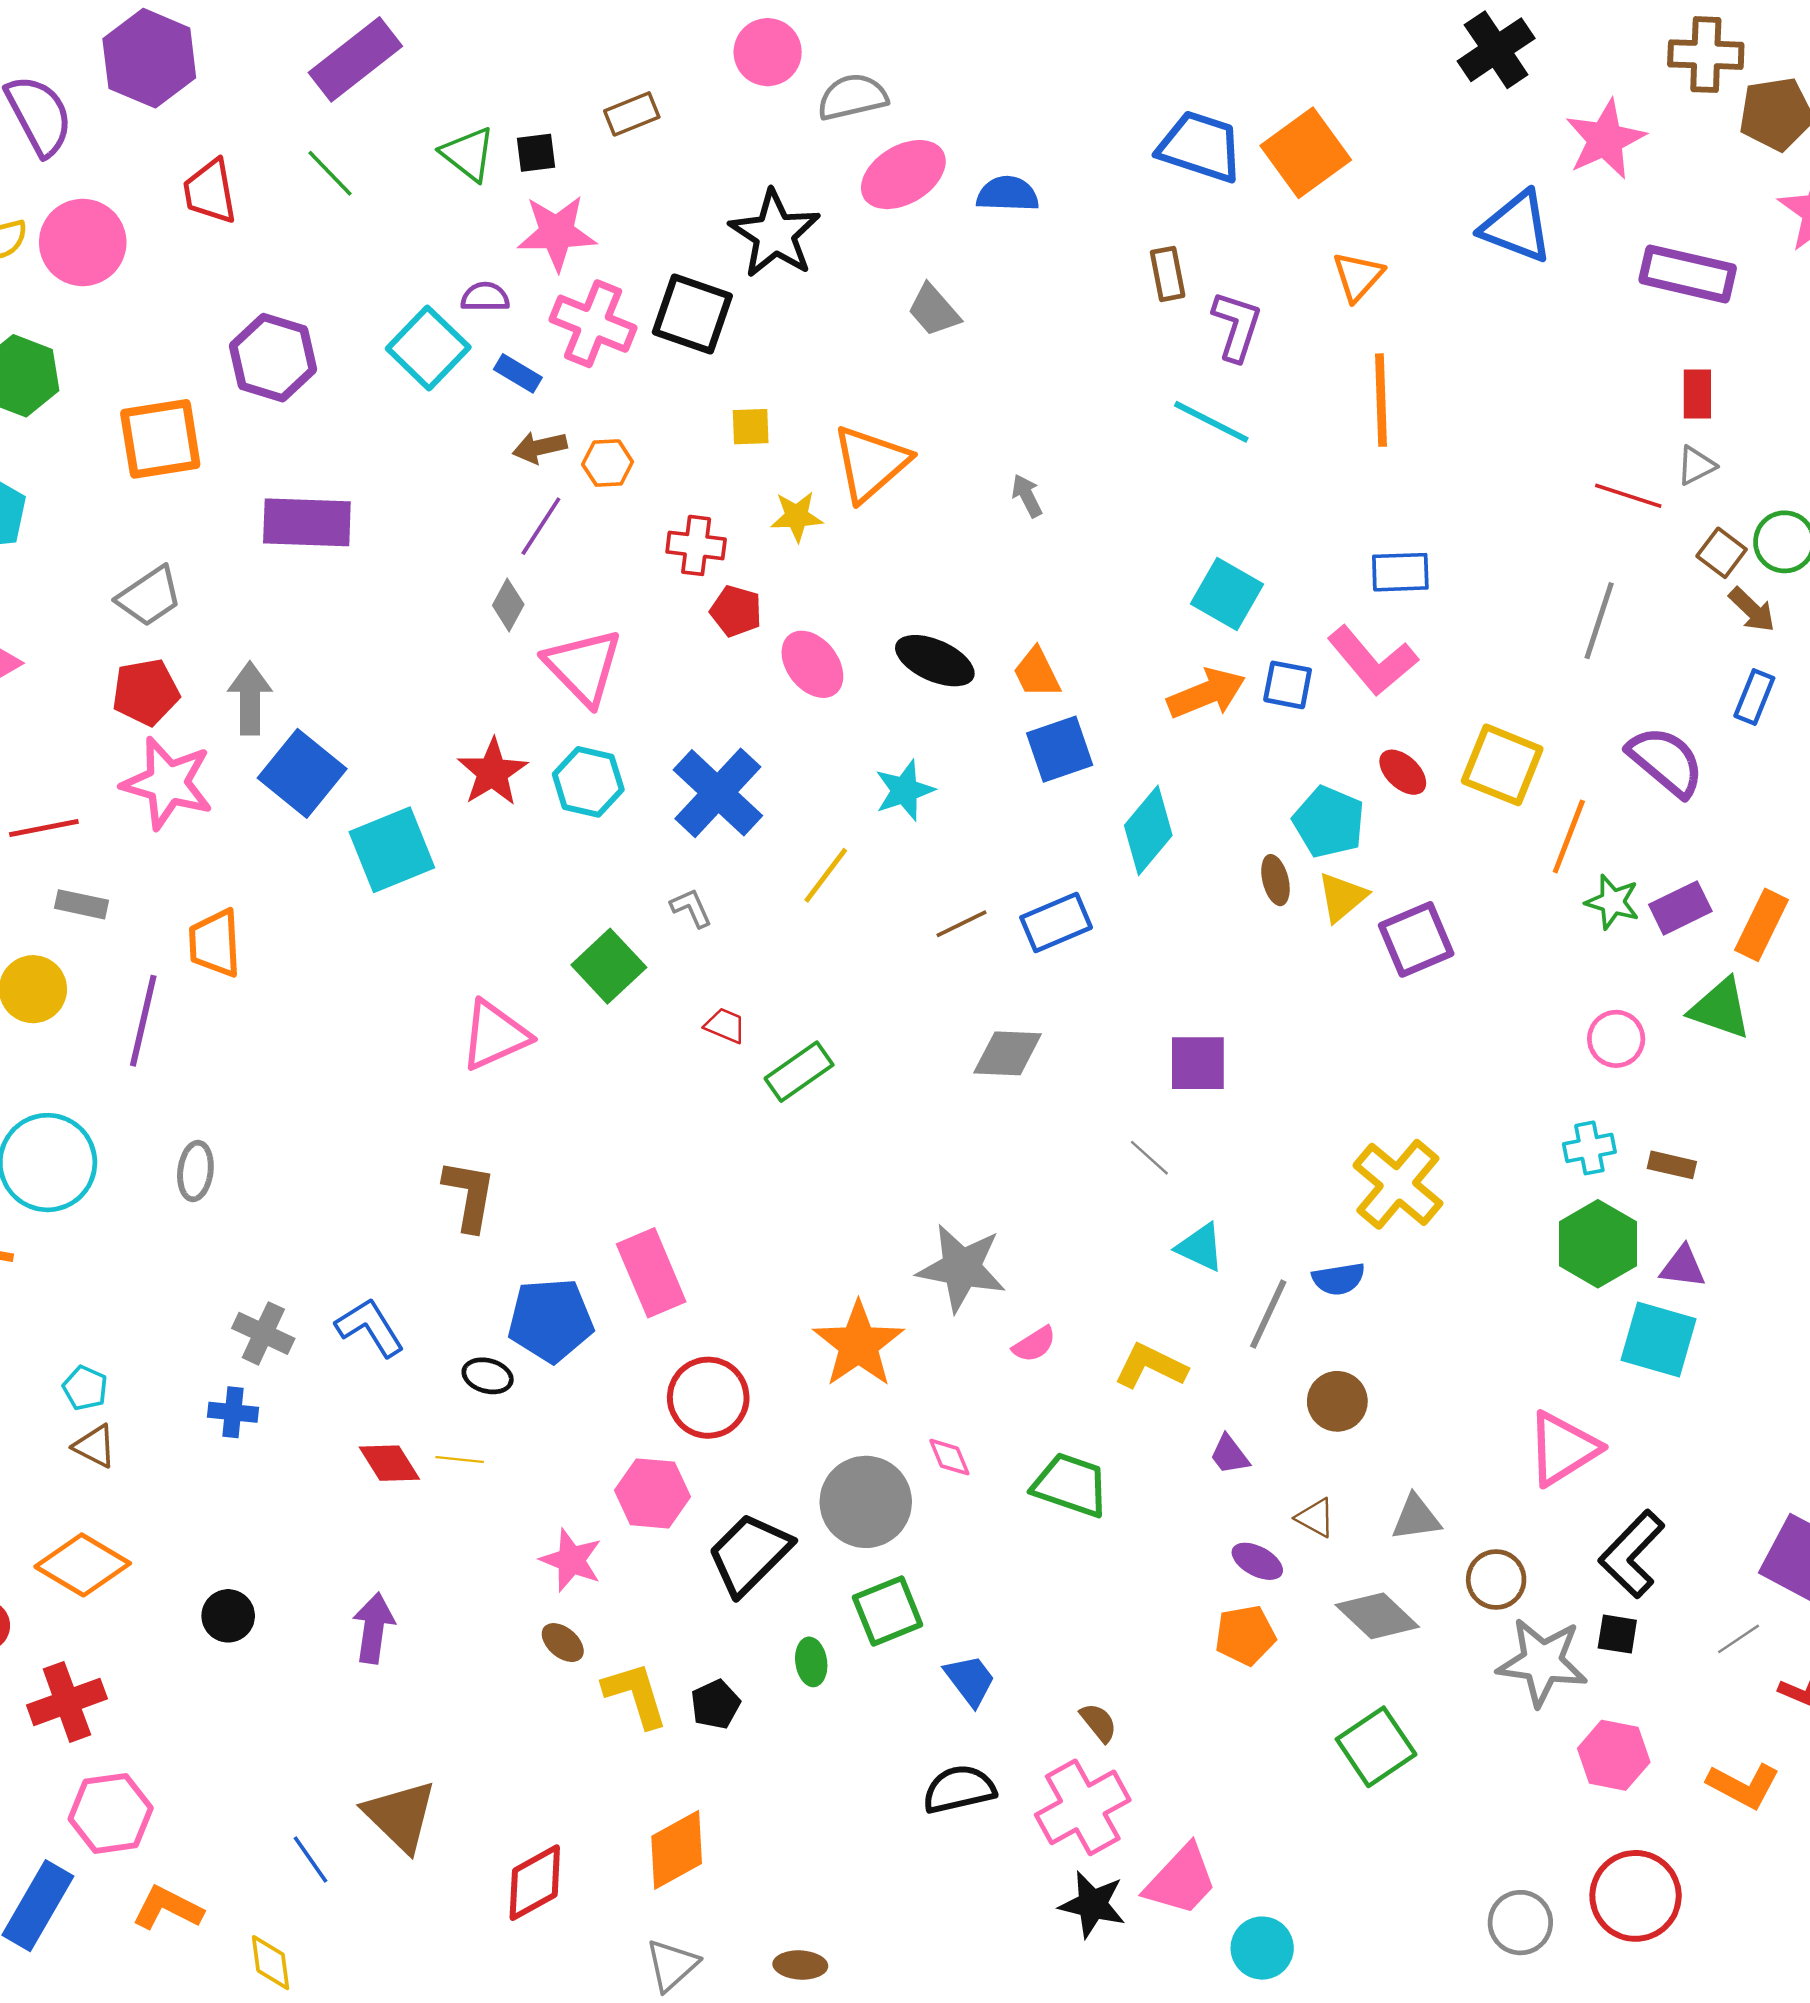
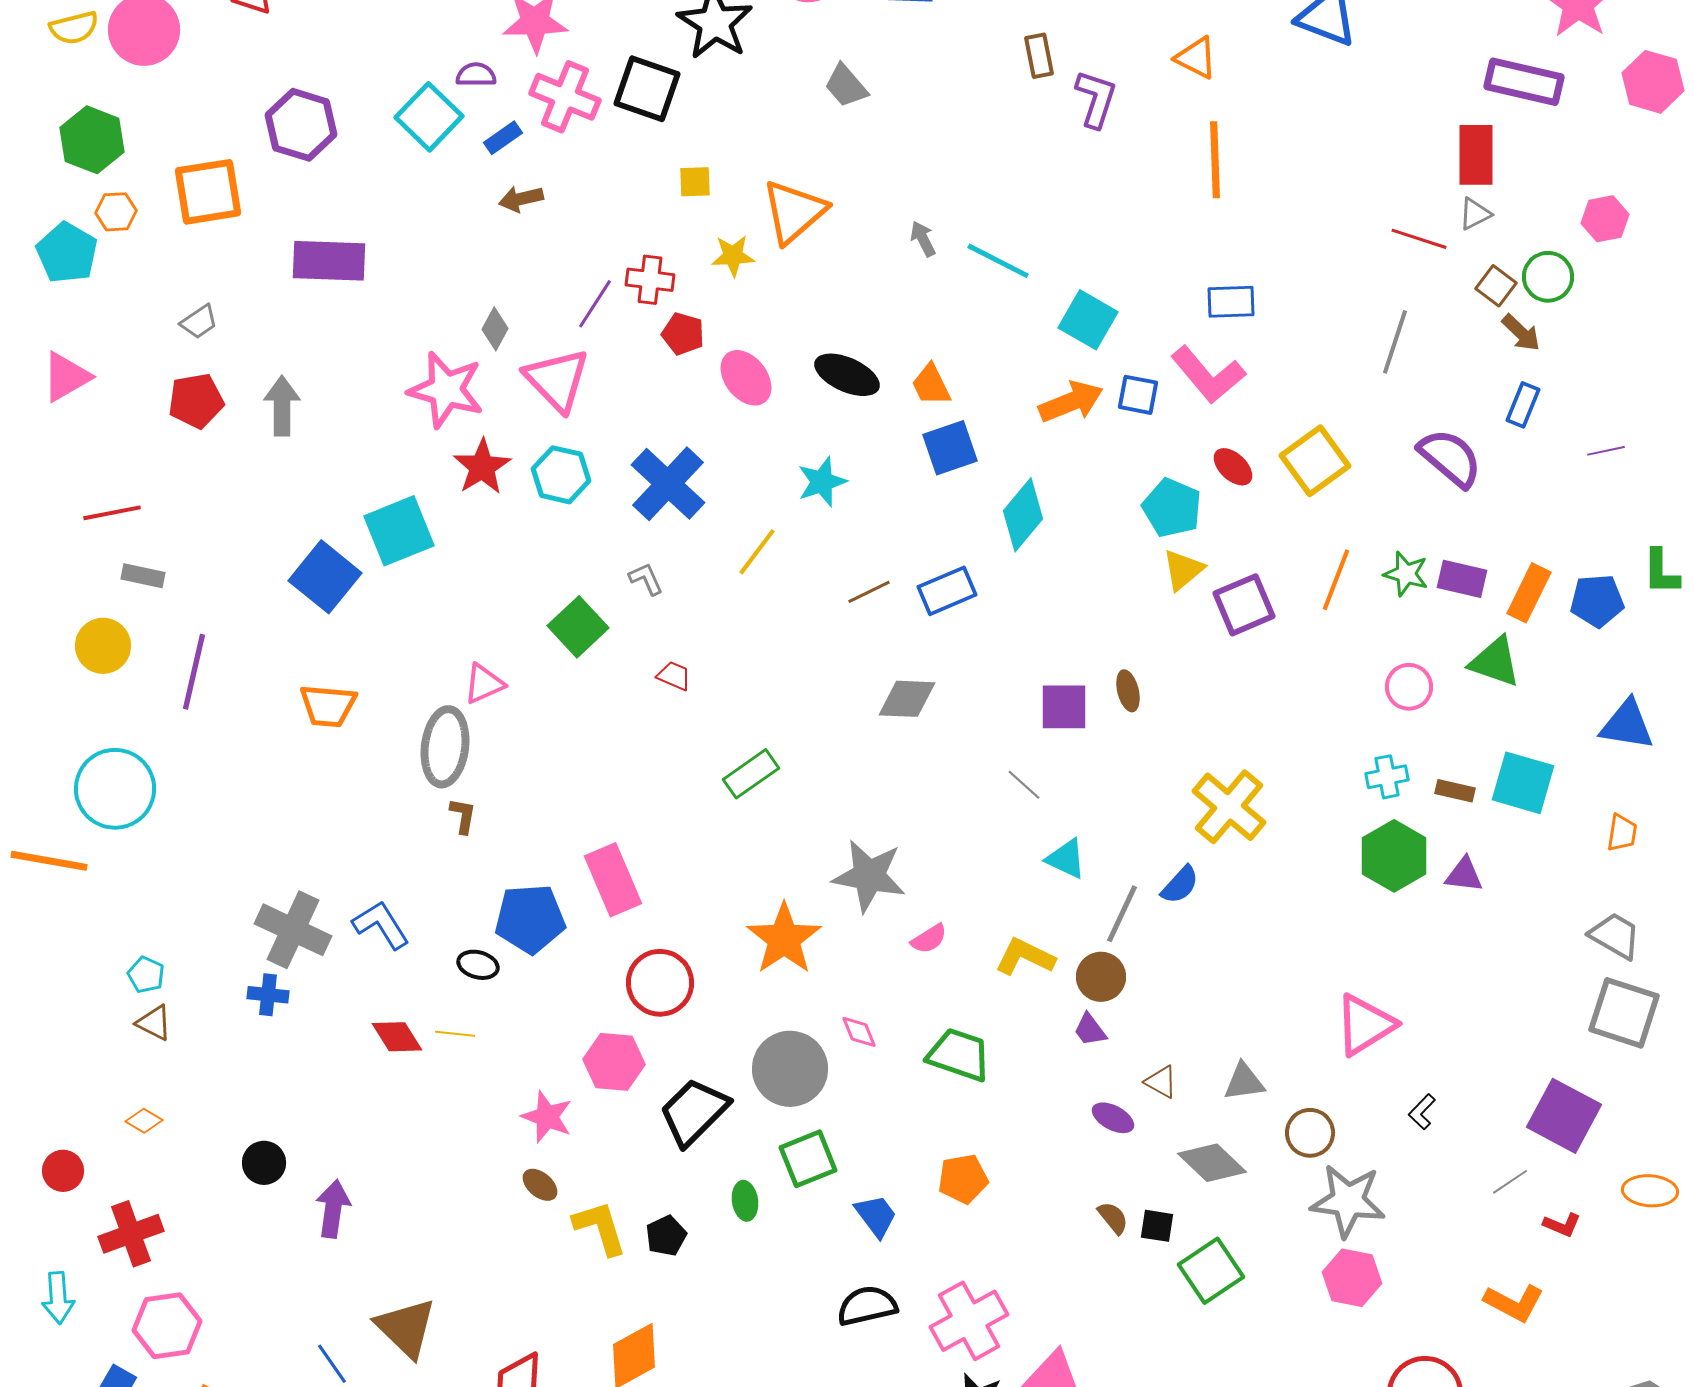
purple rectangle: (1688, 274) -> (1524, 82), moved
orange triangle: (1358, 276) -> (1196, 58), turned -45
blue rectangle: (518, 373) -> (503, 138), turned -66
red rectangle: (1697, 394) -> (1476, 155), size x1.5
cyan line: (1211, 422) -> (998, 261), moved
orange hexagon: (608, 463) -> (116, 212), moved
purple line: (541, 526) -> (595, 304), moved
gray trapezoid: (149, 596) -> (199, 322), size x0.7
yellow square: (1502, 765) -> (1315, 461), turned 32
blue square: (302, 773) -> (325, 577), moved
pink star: (168, 783) -> (446, 390), moved
orange line: (1569, 836) -> (1336, 580), moved
brown ellipse: (1275, 880) -> (1128, 691), moved
purple rectangle: (1680, 908) -> (1462, 579), turned 39
orange trapezoid: (215, 943) -> (328, 706), moved, turned -82
pink triangle: (495, 1035) -> (484, 684), size x0.7
green rectangle: (799, 1072) -> (751, 774), moved
gray ellipse: (195, 1171) -> (445, 747), moved, size x1.6
brown L-shape: (469, 1195) -> (463, 816), size x0.6
blue semicircle: (1339, 1279) -> (1180, 885), turned -39
gray cross: (263, 1333) -> (293, 930), size x1.5
cyan square: (1659, 1339) -> (1523, 783), moved
brown circle: (1337, 1401) -> (1101, 977), moved
black L-shape: (1632, 1554) -> (1422, 1112), size x0.5
orange diamond: (83, 1565) -> (144, 1121), size x0.5
purple arrow: (374, 1628) -> (333, 1209), moved
black square: (1617, 1634) -> (1157, 1226), moved
orange pentagon: (1245, 1635) -> (963, 1179), moved
brown semicircle: (1099, 1723) -> (1113, 1218), moved
pink hexagon: (1614, 1755) -> (1352, 1278), moved

